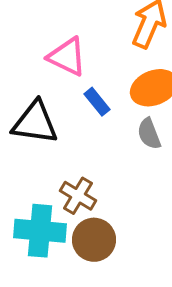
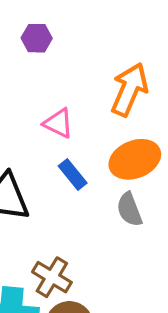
pink triangle: (67, 57) -> (58, 123), moved, size x0.7

